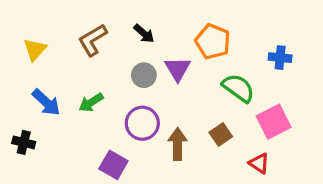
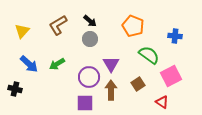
purple triangle: (178, 69) -> (111, 64), moved
gray circle: (144, 75) -> (90, 39), moved
purple square: (113, 165) -> (85, 103), moved, turned -30

